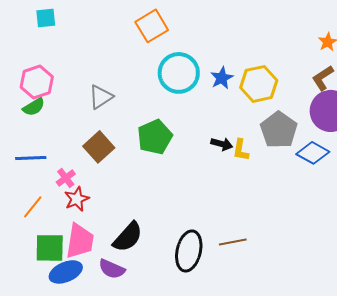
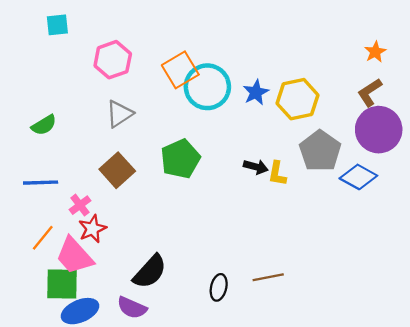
orange square: (152, 26) -> (180, 70), moved
pink hexagon: (37, 82) -> (113, 60), moved
pink trapezoid: (80, 241) -> (74, 256), moved, turned 129
black ellipse: (189, 251) -> (219, 287), size x0.6

